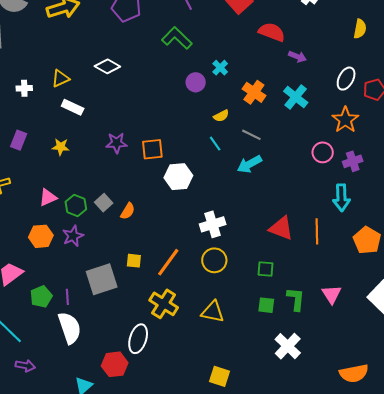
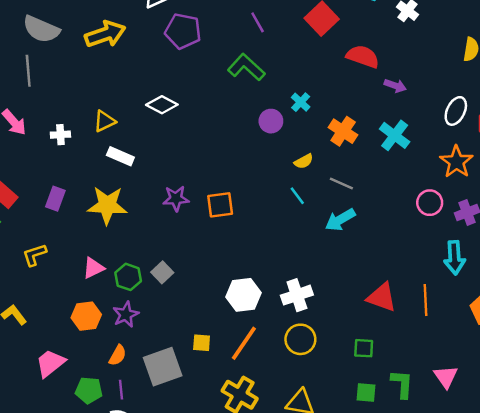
yellow star: (61, 147) -> (107, 205), size x1.8
white hexagon: (178, 177) -> (244, 295), moved
orange semicircle: (128, 211) -> (118, 355), moved
green pentagon: (41, 297) -> (89, 390), turned 30

